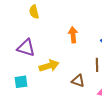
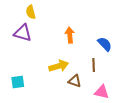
purple triangle: (26, 48) -> (23, 33), moved
yellow arrow: (49, 66) -> (59, 66), moved

